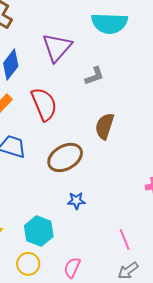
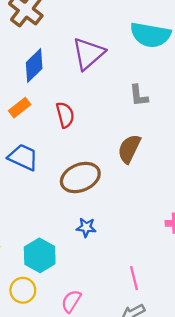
gray L-shape: (94, 76) -> (139, 96), moved, turned 95
red semicircle: (44, 104) -> (65, 115), size x0.7

